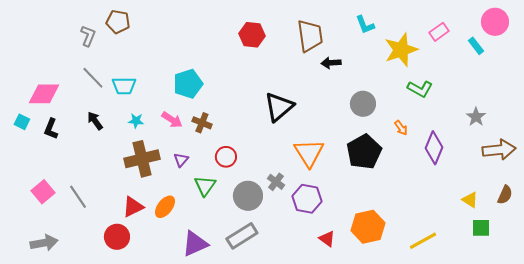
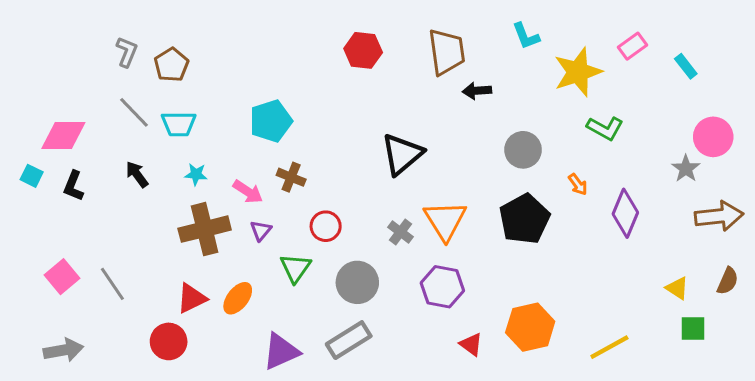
brown pentagon: (118, 22) -> (171, 65), moved, turned 30
pink circle: (495, 22) -> (713, 137), moved
pink arrow: (172, 120) -> (248, 192), moved
gray cross: (276, 182) -> (401, 232), moved

